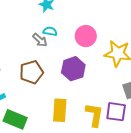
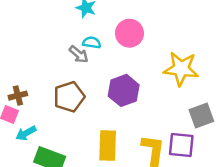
pink circle: (86, 36) -> (129, 33), moved

